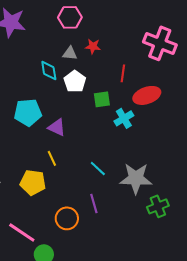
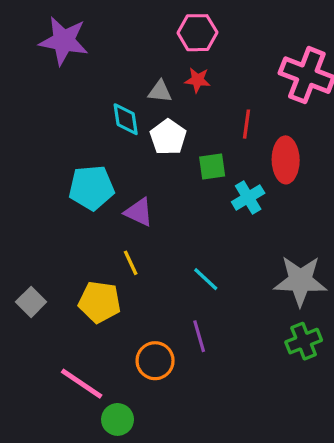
pink hexagon: (70, 17) -> (197, 33), moved
red ellipse: (147, 95) -> (286, 160), turned -72
gray star: (136, 178) -> (300, 281), moved

